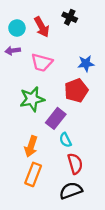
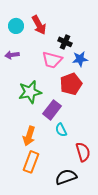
black cross: (70, 17) -> (65, 42), moved
purple arrow: (13, 51) -> (12, 55), moved
pink trapezoid: (42, 62) -> (52, 60), moved
red semicircle: (75, 164) -> (83, 152), moved

